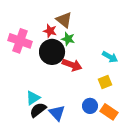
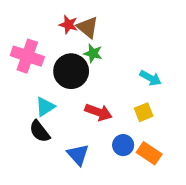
red star: (50, 31) -> (68, 25), moved
red arrow: (72, 65) -> (98, 112), moved
cyan triangle: (33, 98) -> (45, 107), moved
black semicircle: (38, 110) -> (40, 131), moved, turned -90

